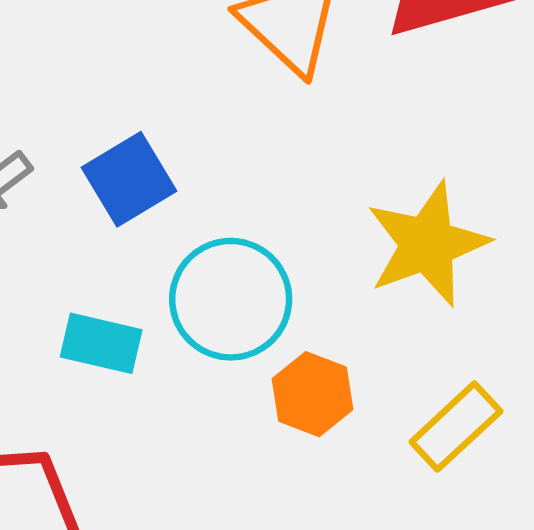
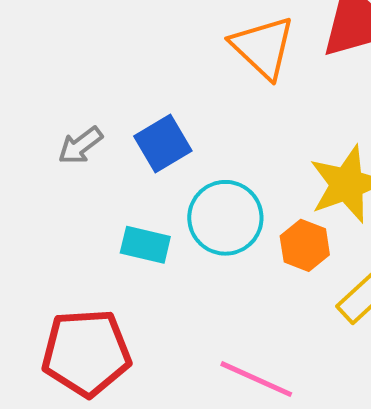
orange hexagon: (313, 394) -> (305, 245), moved

